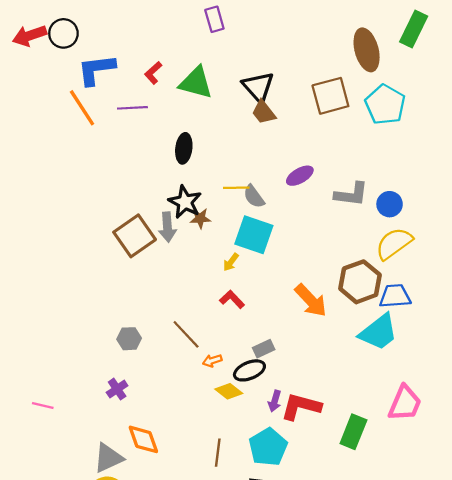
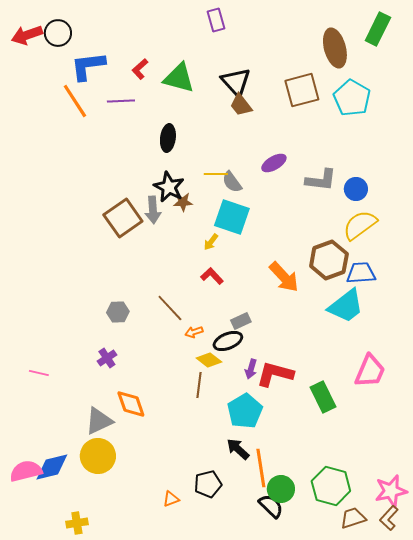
purple rectangle: (214, 19) -> (216, 20), moved
green rectangle: (353, 432) -> (323, 397), turned -48
brown line: (218, 453) -> (199, 385), moved

